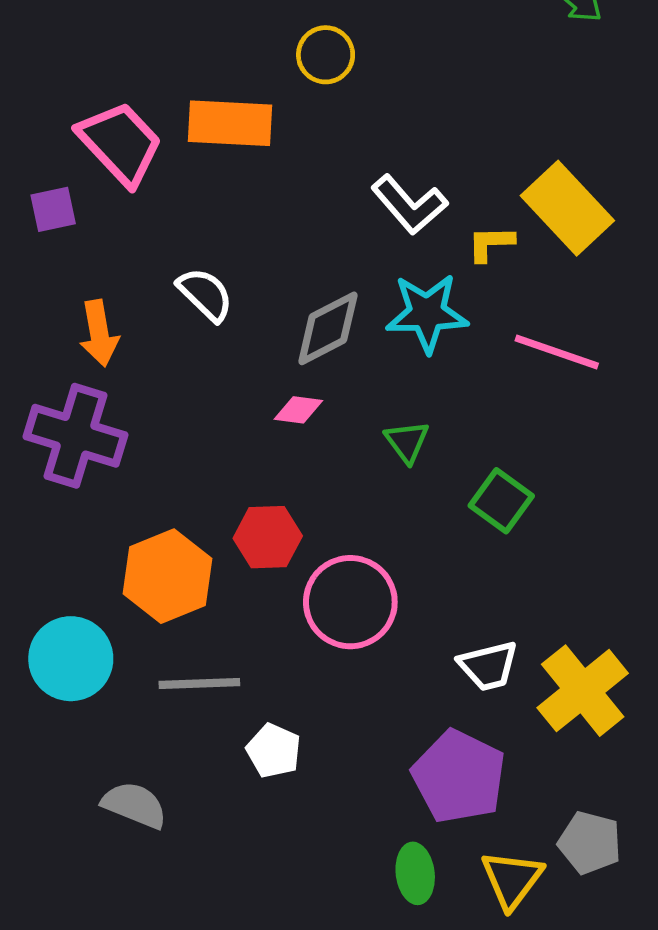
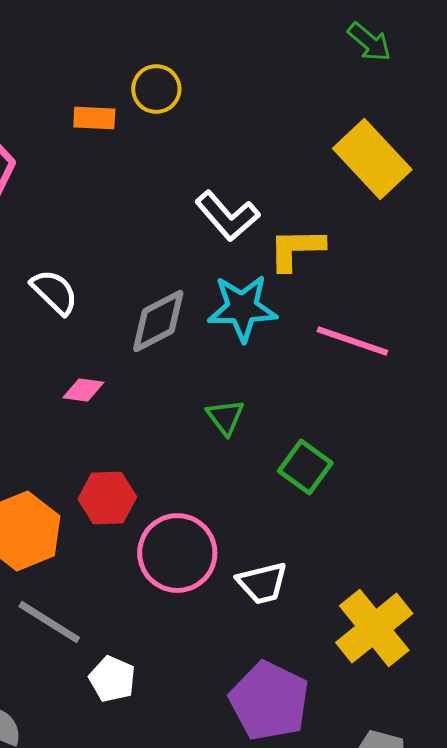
orange rectangle: (230, 123) -> (94, 118), moved, size x0.6
yellow rectangle: (567, 208) -> (372, 159), moved
yellow L-shape: (491, 244) -> (296, 249), size x1.4
pink diamond: (298, 410) -> (83, 390), moved
white trapezoid: (488, 666) -> (262, 583), moved
gray line: (199, 683) -> (49, 622), turned 34

